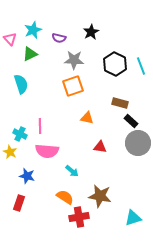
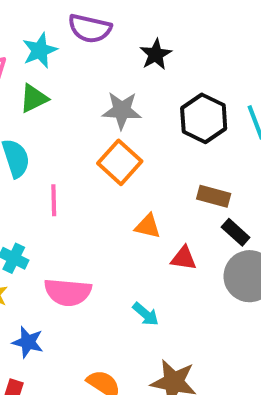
purple semicircle: (59, 38) -> (90, 28), moved, size x1.5
orange square: (73, 86) -> (120, 162), turned -30
pink line: (40, 126) -> (54, 200), moved
red triangle: (100, 147) -> (184, 258), moved
cyan arrow: (72, 171) -> (146, 314), moved

